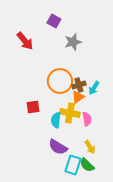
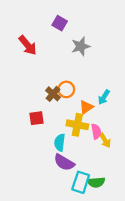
orange circle: (60, 81) -> (66, 89), size x0.6
brown cross: (79, 85) -> (53, 94), moved, turned -32
cyan semicircle: (56, 120) -> (60, 142), moved
yellow arrow: (90, 147) -> (105, 140), moved
green semicircle: (87, 165) -> (96, 182), turned -49

